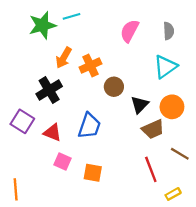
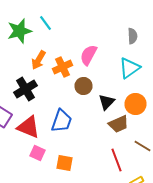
cyan line: (71, 16) -> (46, 23), turned 70
pink semicircle: (130, 31) -> (88, 55), moved
red triangle: (52, 133) -> (28, 127), size x1.4

